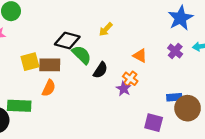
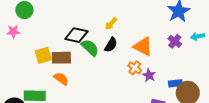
orange triangle: (140, 56) -> (143, 47), size x1.5
black semicircle: (100, 70) -> (111, 45), moved
orange semicircle: (49, 88) -> (61, 79), turned -77
purple star: (124, 89) -> (149, 75), moved

